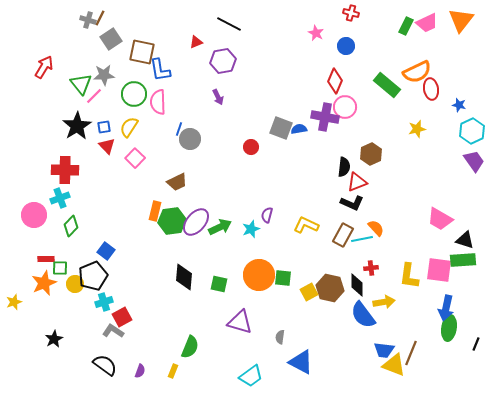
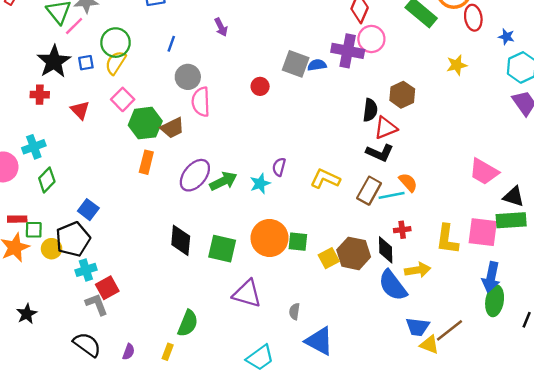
green circle: (134, 94) -> (116, 43), moved
pink semicircle: (158, 102) -> (201, 102), moved
blue line: (179, 129) -> (171, 44), moved
red triangle: (107, 146) -> (80, 110), moved
red cross: (65, 170) -> (40, 95), moved, size x0.6
green hexagon: (172, 221) -> (145, 123), moved
green square: (219, 284) -> (222, 249), size x1.4
gray L-shape: (113, 331) -> (97, 304), turned 35
brown line: (411, 353) -> (450, 330), turned 30
yellow triangle: (394, 365) -> (429, 345), size x0.7

